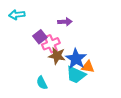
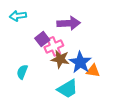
purple arrow: (65, 22) -> (69, 23), size x1.5
cyan trapezoid: (76, 75) -> (68, 89), moved, turned -55
cyan semicircle: (42, 83) -> (22, 72), moved, turned 48

